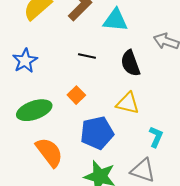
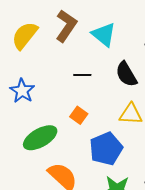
cyan triangle: (115, 20) -> (104, 35), turned 44

